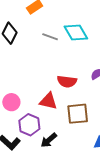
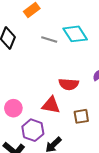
brown square: (78, 114) -> (81, 116), size x0.7

